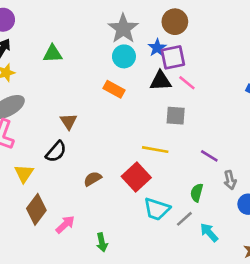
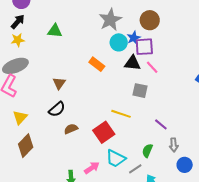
cyan circle: (124, 56) -> (119, 42), moved
black semicircle: (56, 152) -> (57, 109), moved
pink arrow: (65, 224) -> (92, 168), moved

